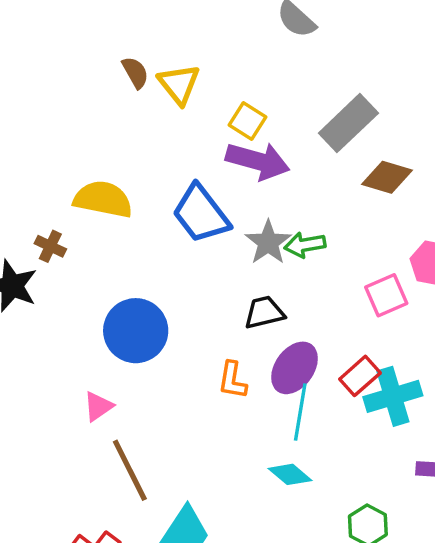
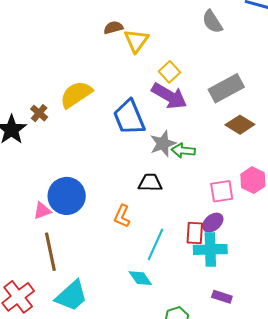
brown semicircle: (135, 72) -> (113, 28), turned -90
yellow semicircle: (103, 199) -> (76, 94), turned -60
blue circle: (136, 331) -> (67, 196), moved
purple ellipse: (295, 368) -> (213, 223), moved, size x0.7
red rectangle: (360, 376) -> (195, 233), turned -60

